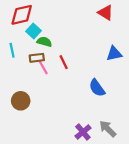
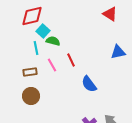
cyan line: (12, 50) -> (36, 48), moved
brown rectangle: (37, 58) -> (30, 72), moved
blue semicircle: (97, 88) -> (89, 84), moved

